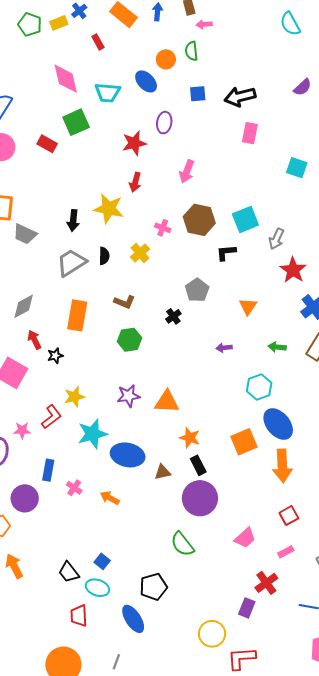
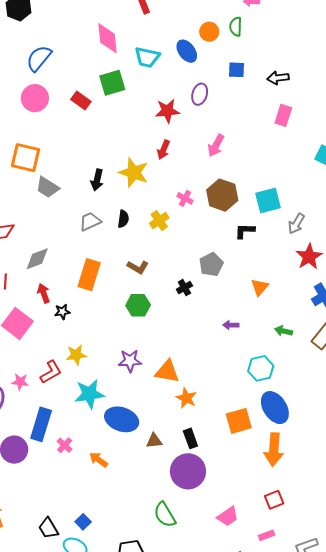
black arrow: (240, 97) -> (278, 78), size x0.7
gray trapezoid: (71, 263) -> (90, 221), size x0.7
orange star: (190, 438) -> (186, 398), moved
blue rectangle: (48, 470) -> (41, 424), size x1.5

